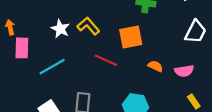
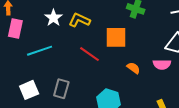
yellow L-shape: (88, 26) -> (79, 20), turned -35
pink semicircle: (184, 71) -> (162, 64), moved

